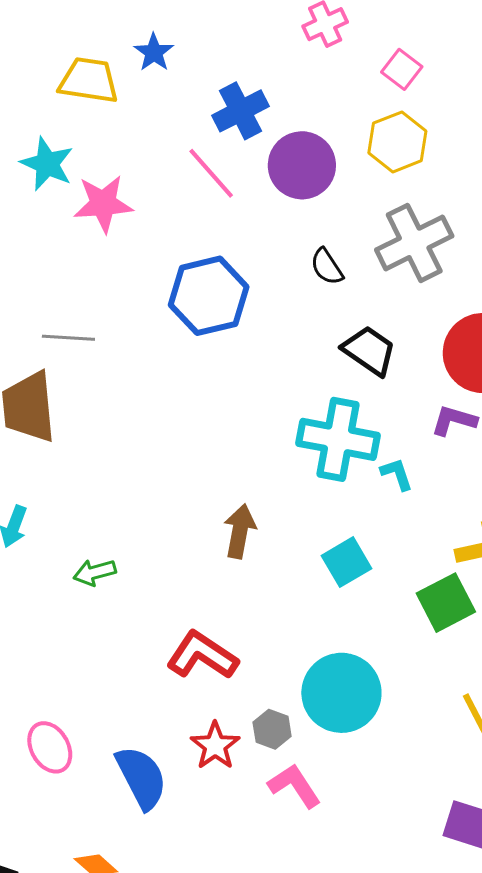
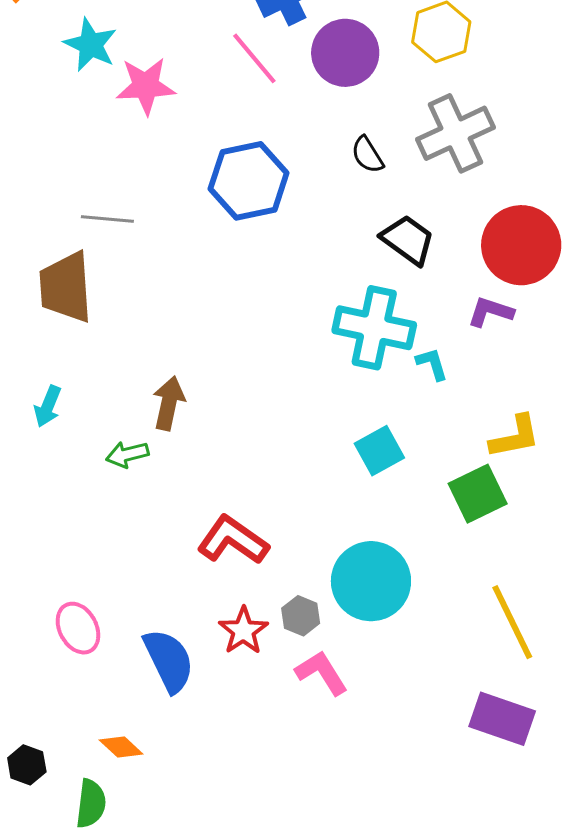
brown arrow: (240, 531) -> (169, 403), moved

